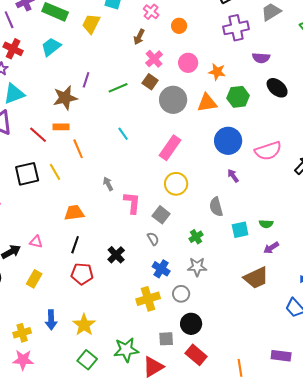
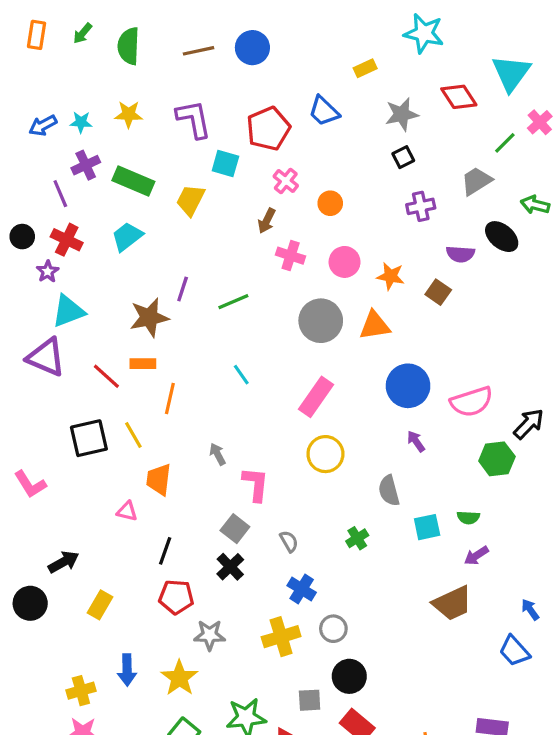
purple cross: (236, 28) -> (421, 206), size x0.7
pink cross: (154, 59) -> (291, 256), turned -30
brown square: (150, 82) -> (438, 292), moved
black ellipse: (277, 88) -> (502, 237), moved
green hexagon: (238, 97) -> (497, 459), moved
orange line: (78, 149) -> (170, 398), turned 36
orange trapezoid: (74, 213) -> (159, 479), moved, turned -75
gray square: (161, 215) -> (235, 529), moved
pink triangle: (36, 242) -> (127, 511), moved
gray star: (197, 267) -> (210, 635), moved

